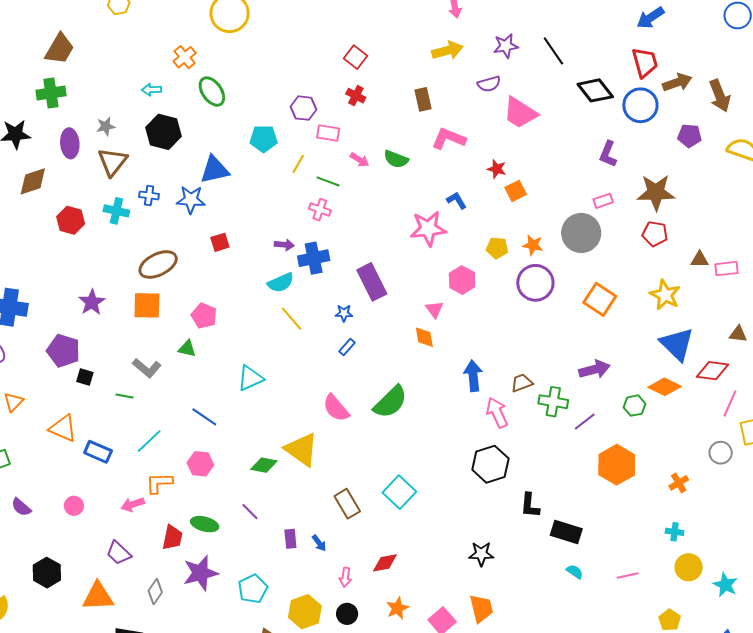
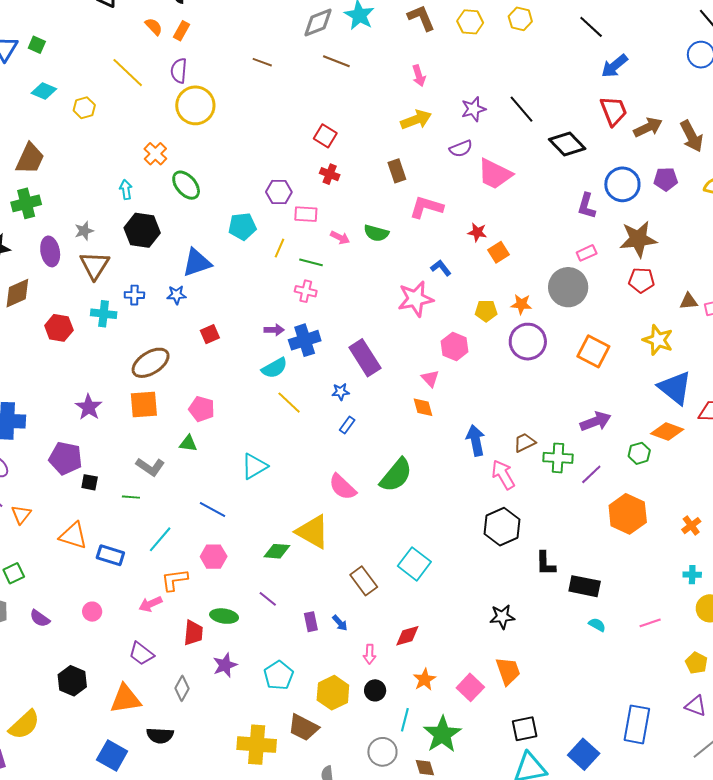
cyan arrow: (152, 90) -> (126, 190), turned 90
blue circle: (640, 105) -> (622, 184), moved
blue star: (191, 200) -> (176, 295), size x0.7
purple star: (200, 573) -> (225, 665), size x0.7

